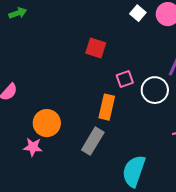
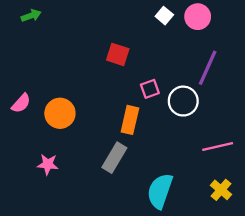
orange circle: (47, 123) -> (60, 113), moved

